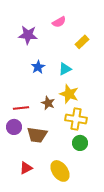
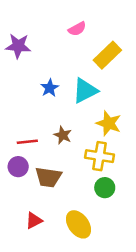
purple star: (28, 35) -> (18, 46), moved
yellow rectangle: (82, 42) -> (107, 55), size x1.5
cyan triangle: (65, 69) -> (85, 91), size x1.5
yellow star: (69, 94) -> (109, 123), moved

